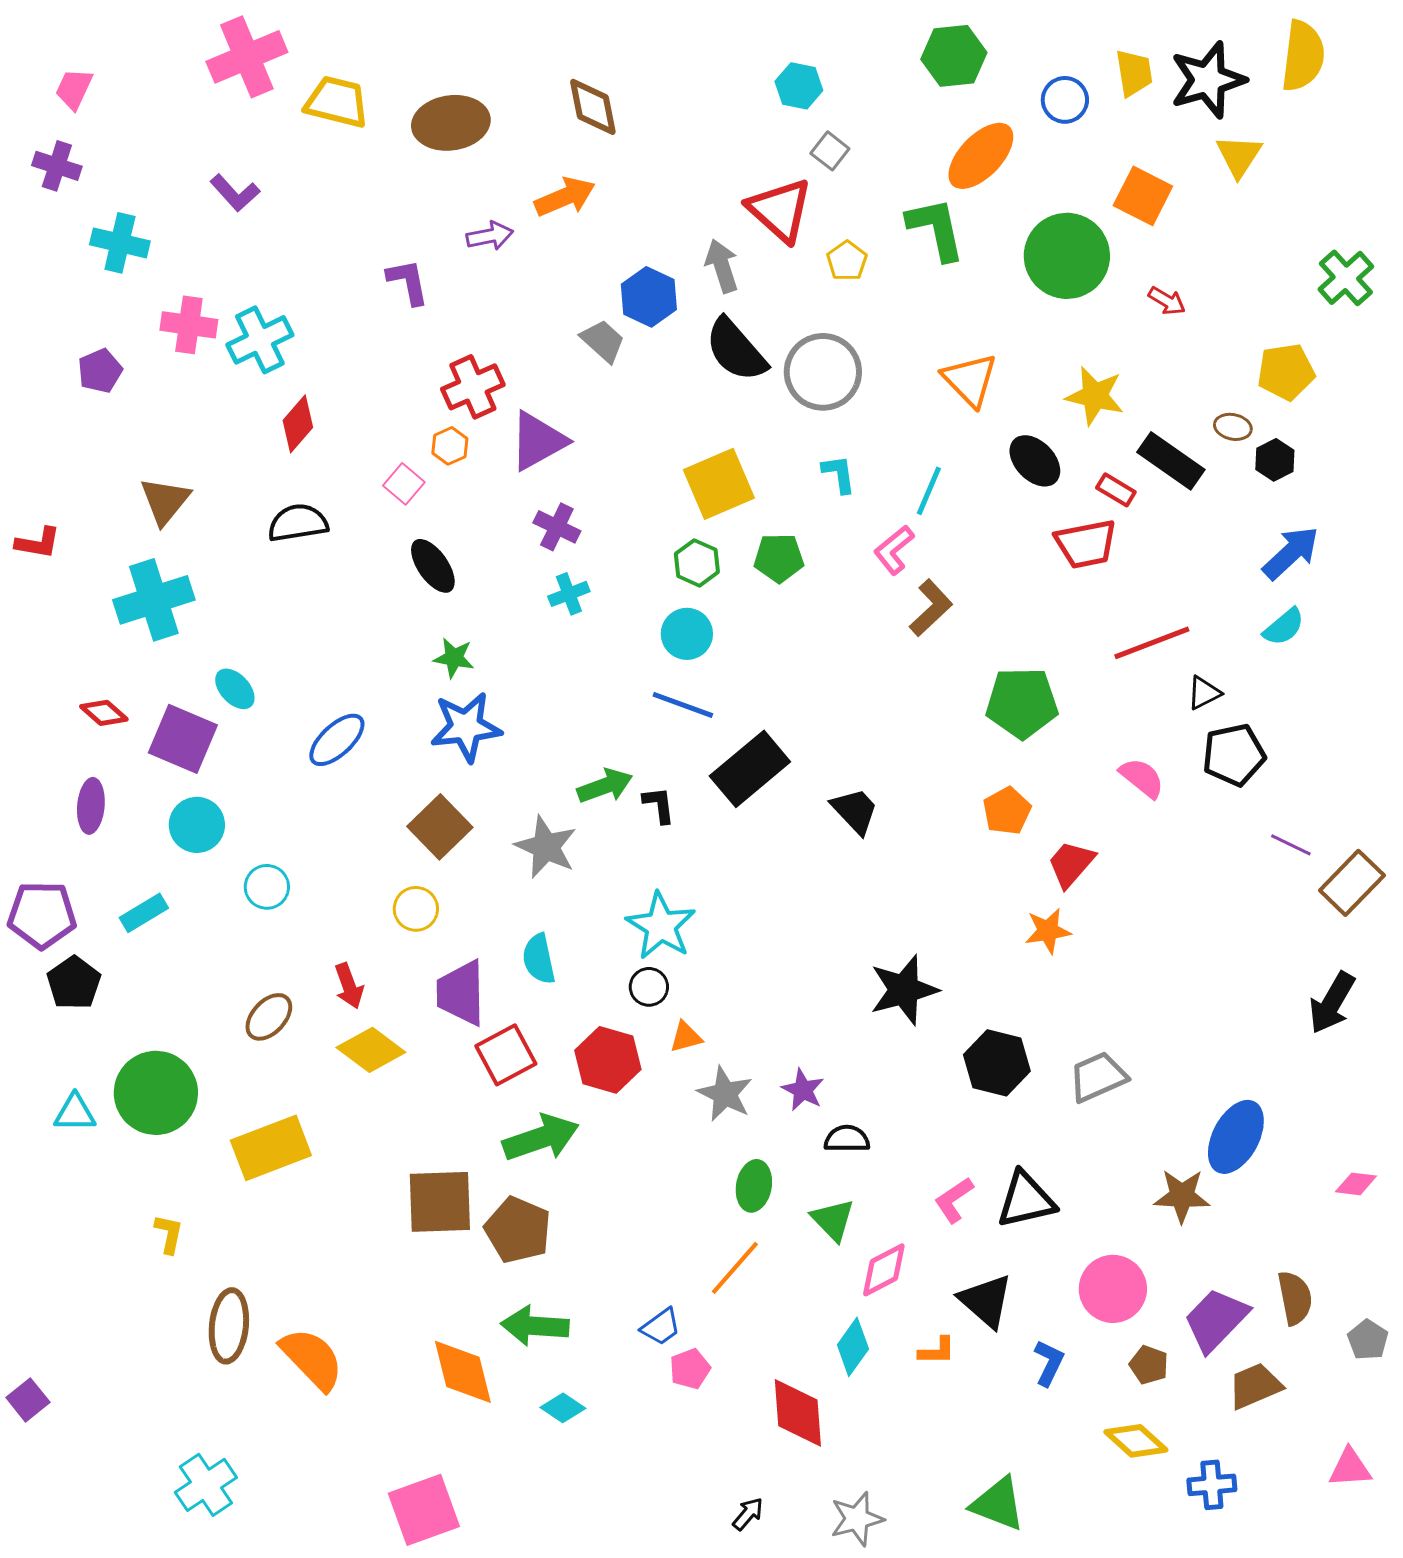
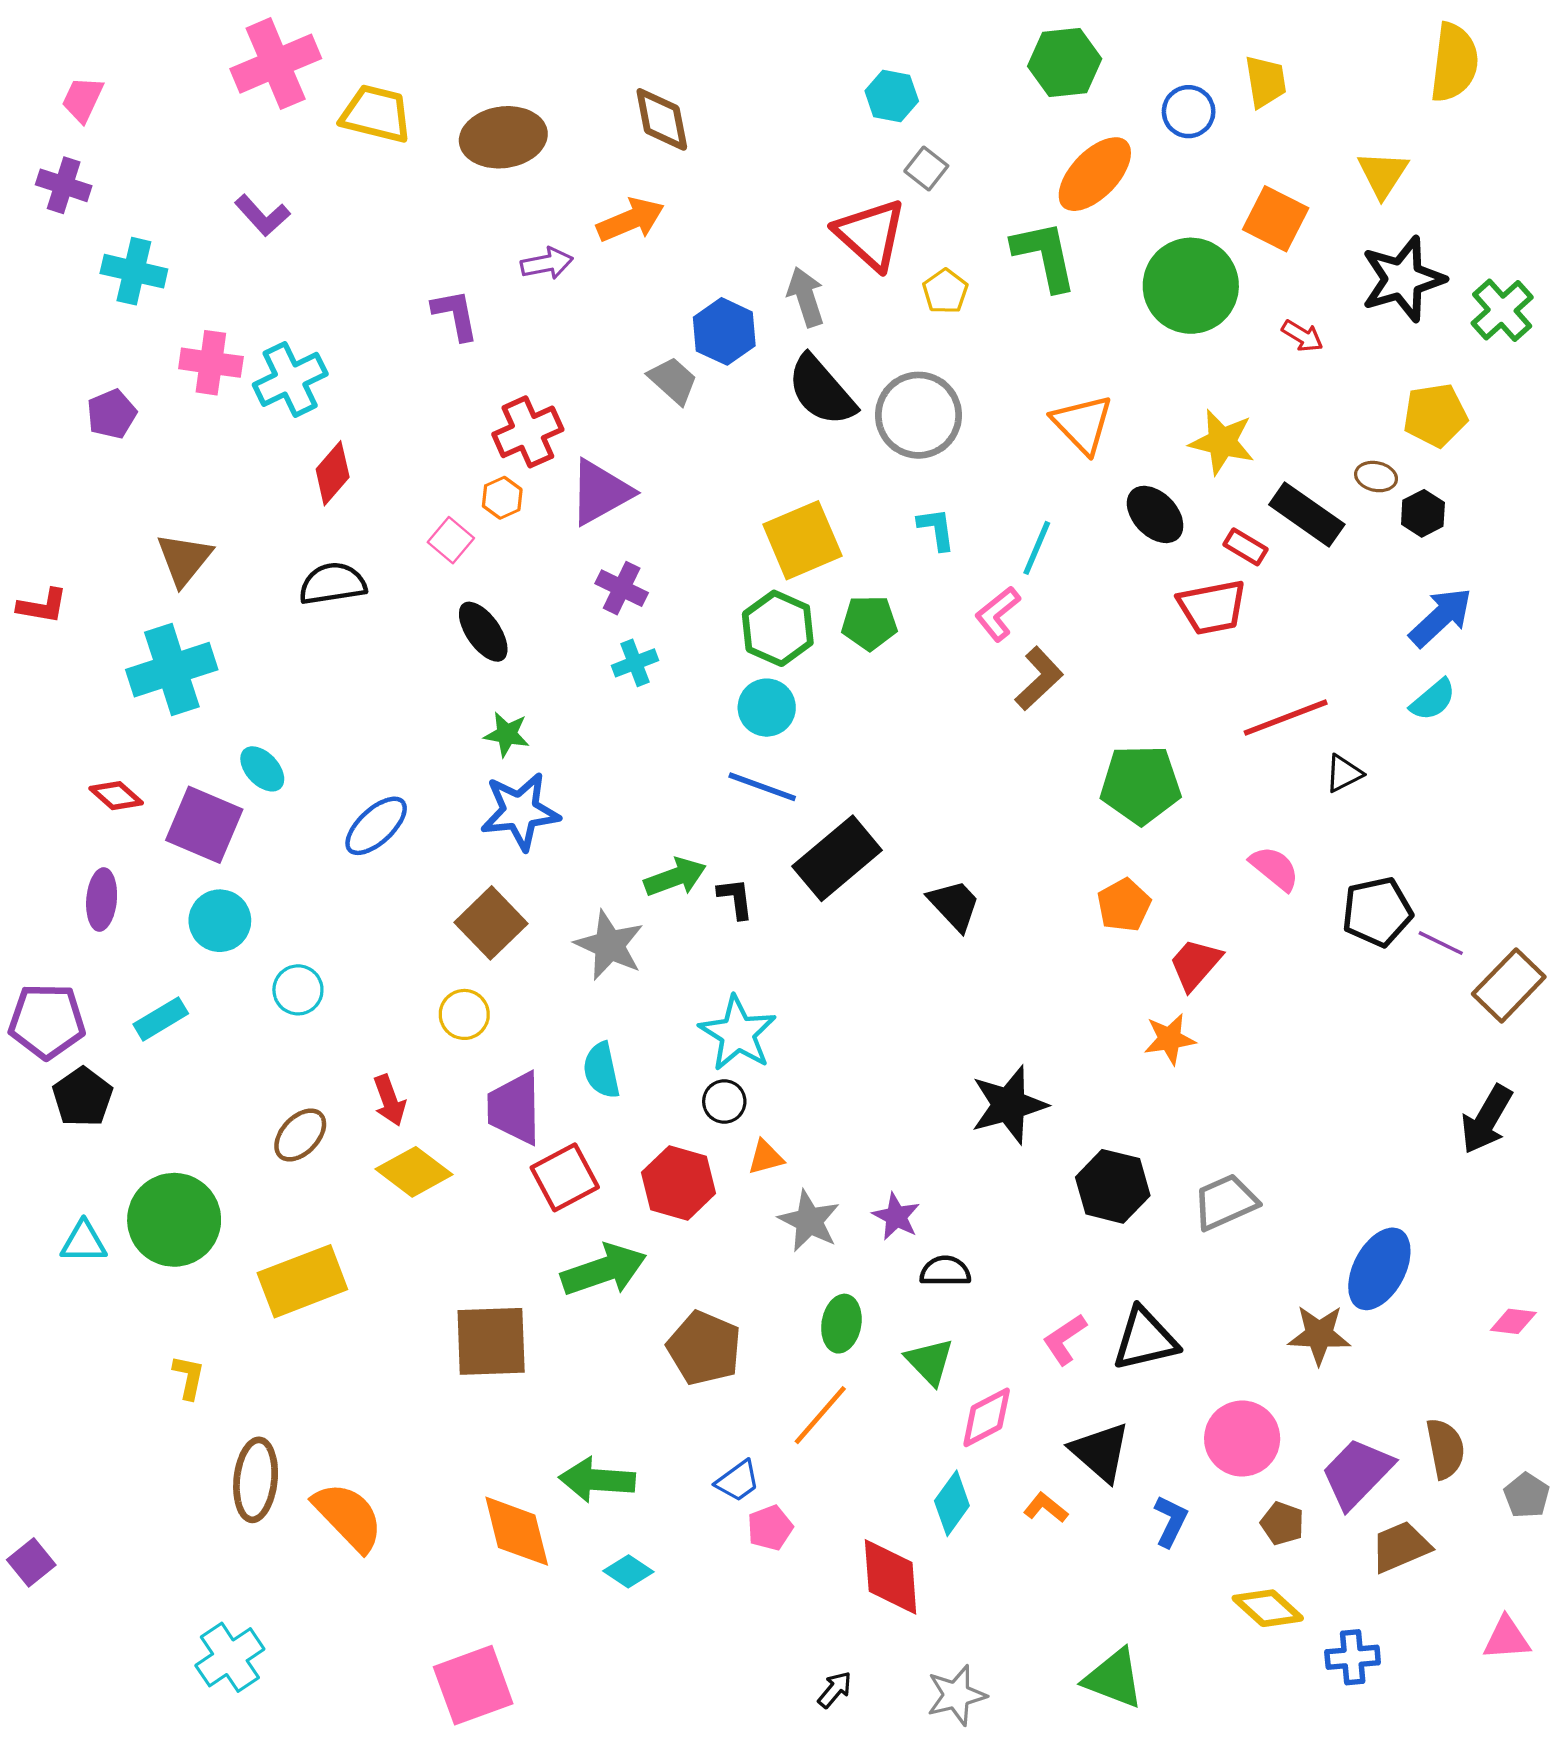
black star: (1208, 80) -> (1403, 279), moved
green hexagon: (697, 563) -> (778, 628), size x1.4
black pentagon: (1234, 755) -> (1377, 912), moved
brown pentagon: (518, 1230) -> (704, 1348), moved
orange L-shape: (937, 1351) -> (1046, 1508), turned -141

